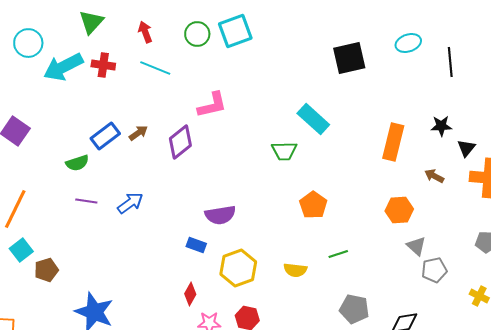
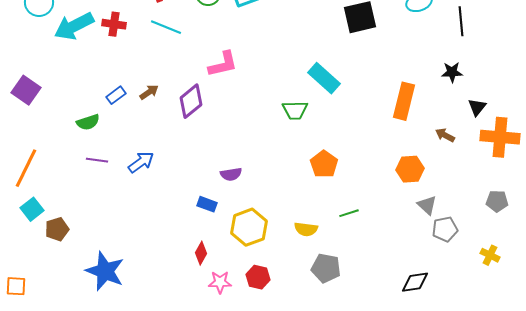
black star: (441, 126) -> (452, 72), moved
blue rectangle: (105, 136) -> (116, 95), size x0.7
purple semicircle: (220, 215) -> (231, 174), size x0.7
gray pentagon: (354, 309) -> (326, 268), moved

